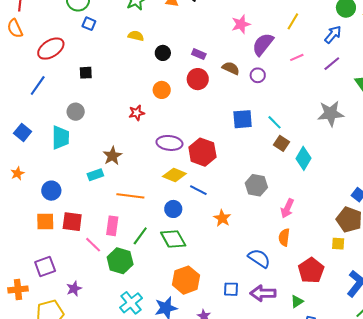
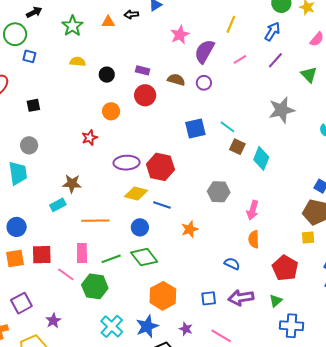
brown star: (112, 156) -> (72, 184), turned -30
orange star: (222, 218) -> (190, 229), turned 30
green line: (140, 236) -> (111, 259), turned 42
blue semicircle: (259, 258) -> (232, 264), size x0.7

